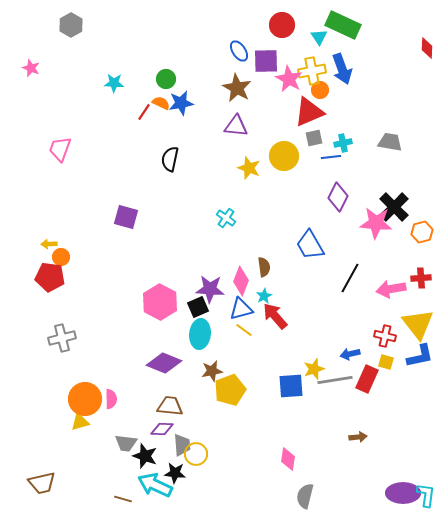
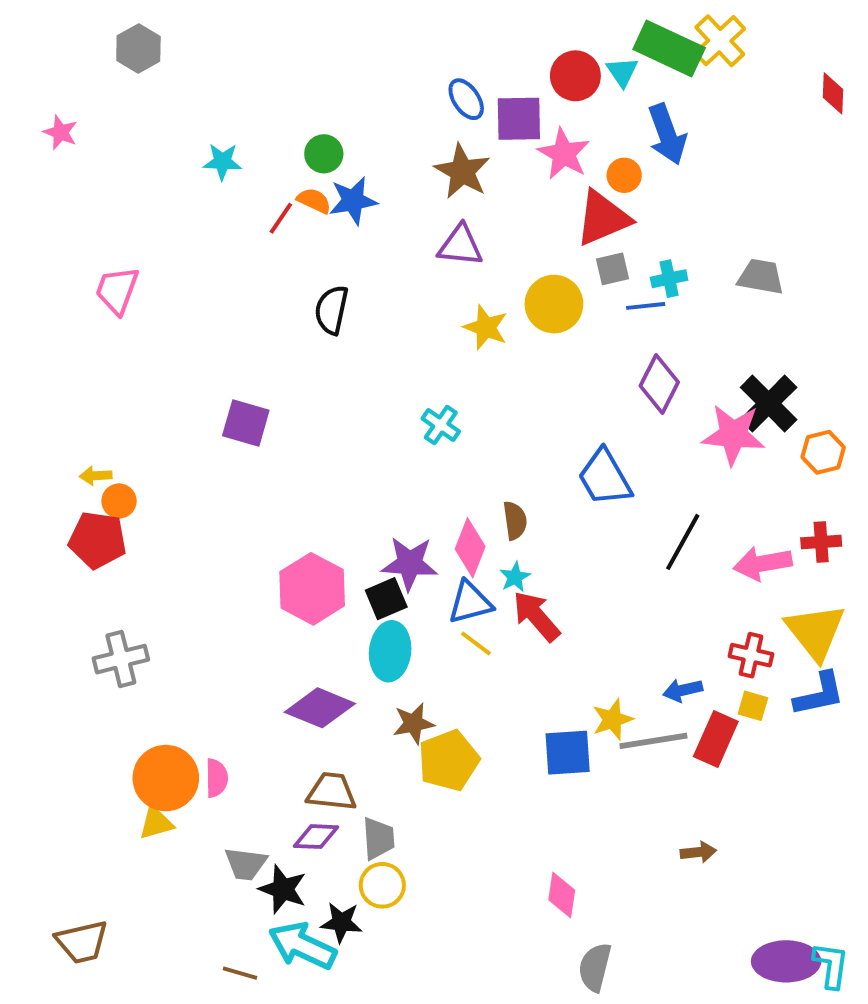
red circle: (282, 25) -> (575, 76), moved
yellow cross: (312, 71) -> (720, 41), moved, turned -32
gray trapezoid: (182, 445) -> (378, 838), moved

